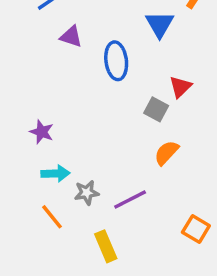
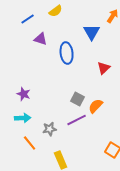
gray square: (156, 109) -> (78, 99), moved
cyan arrow: (55, 173) -> (23, 118), moved
purple line: (130, 200) -> (77, 120), moved

